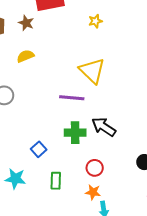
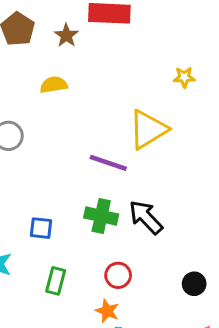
yellow star: (95, 21) -> (184, 77), moved
yellow triangle: (92, 71) -> (148, 130), turned 32
blue square: (39, 149) -> (41, 228), turned 35

